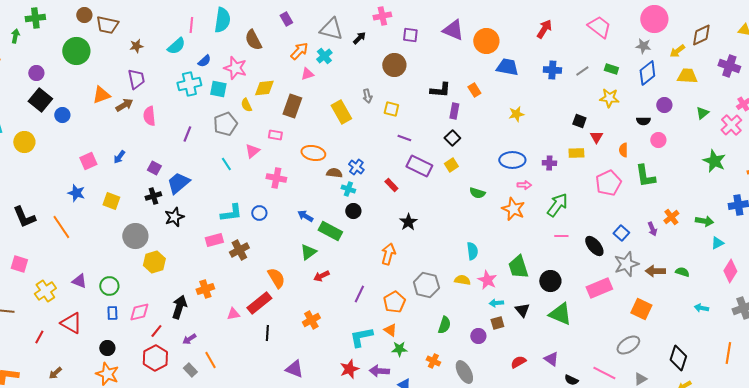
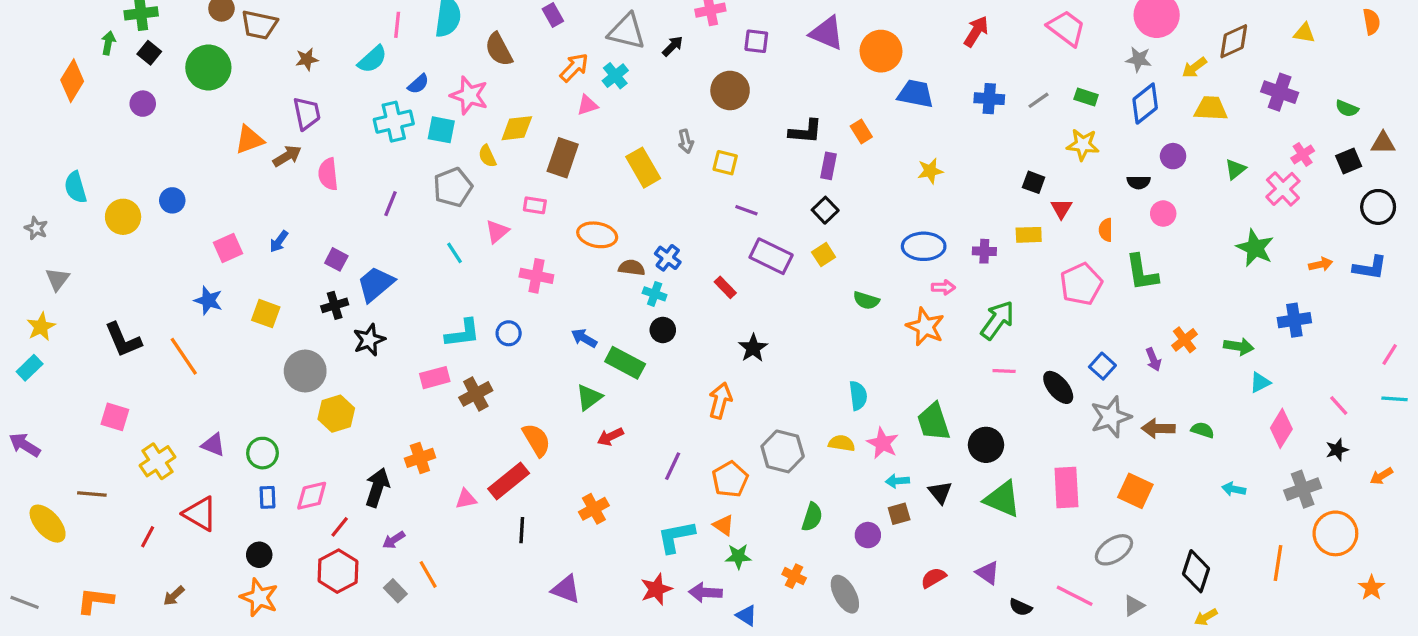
black square: (40, 100) -> (149, 53), moved, size x0.6
blue circle: (62, 115) -> (172, 200), moved
pink rectangle: (599, 288) -> (1066, 487), moved, turned -70

